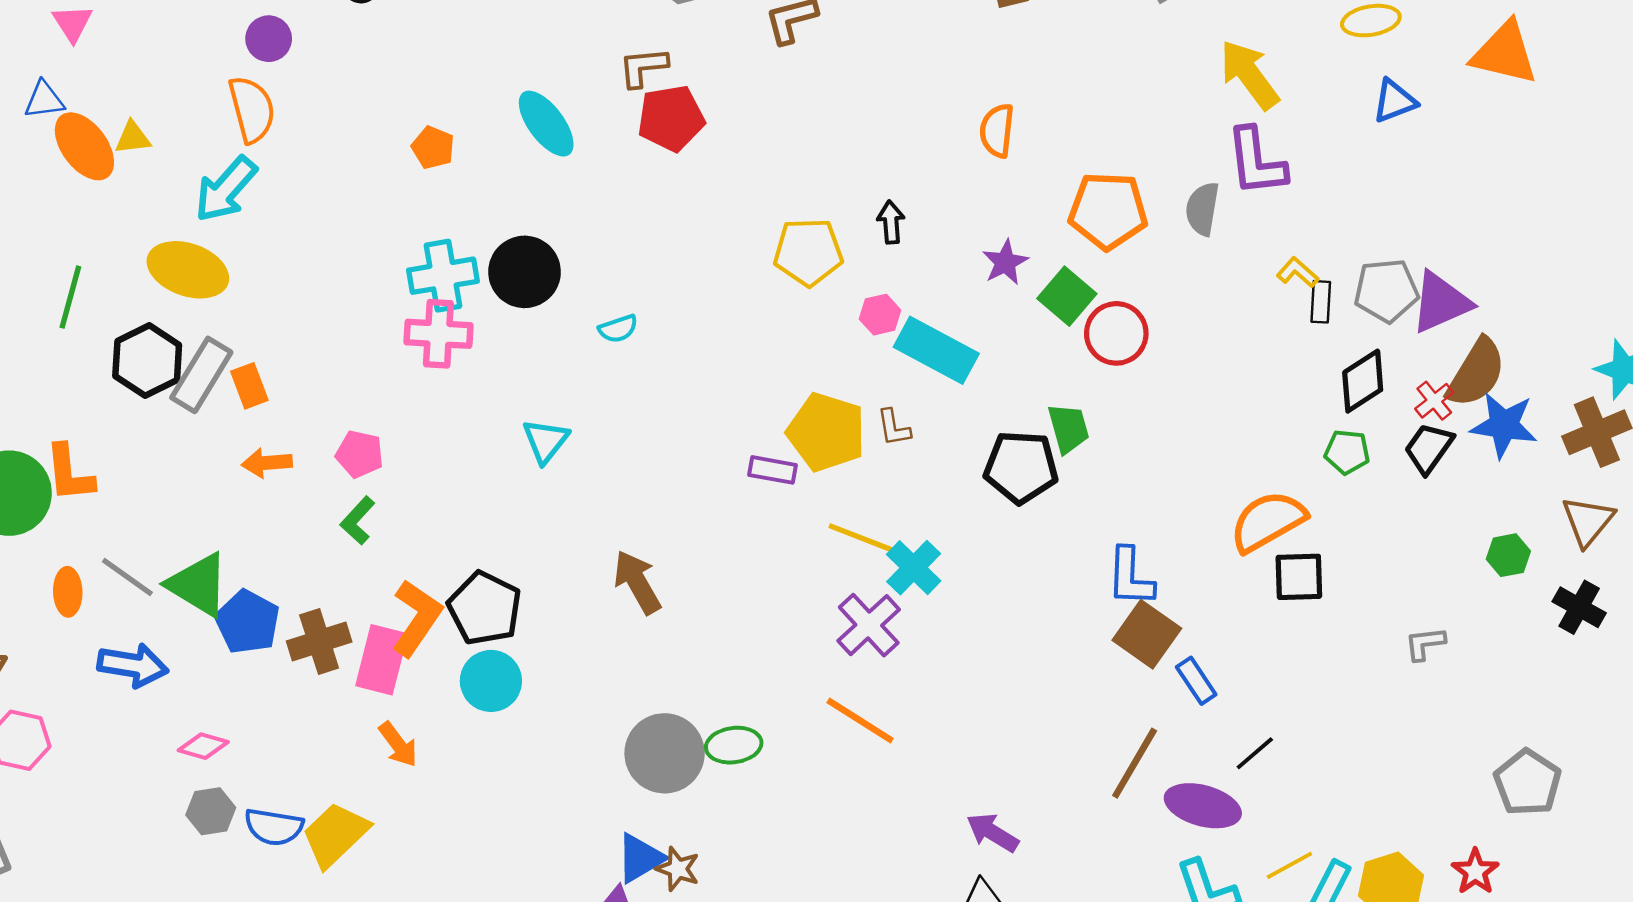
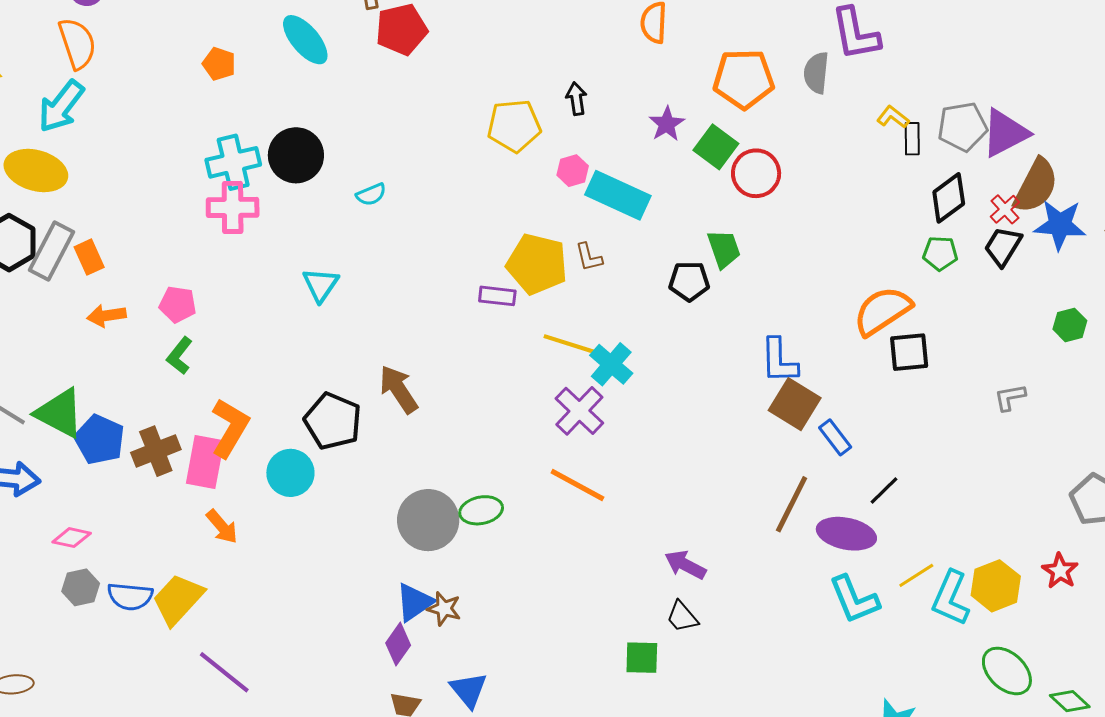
black pentagon: (1021, 467) -> (689, 281), size x0.7
black pentagon: (485, 608) -> (333, 421), moved

